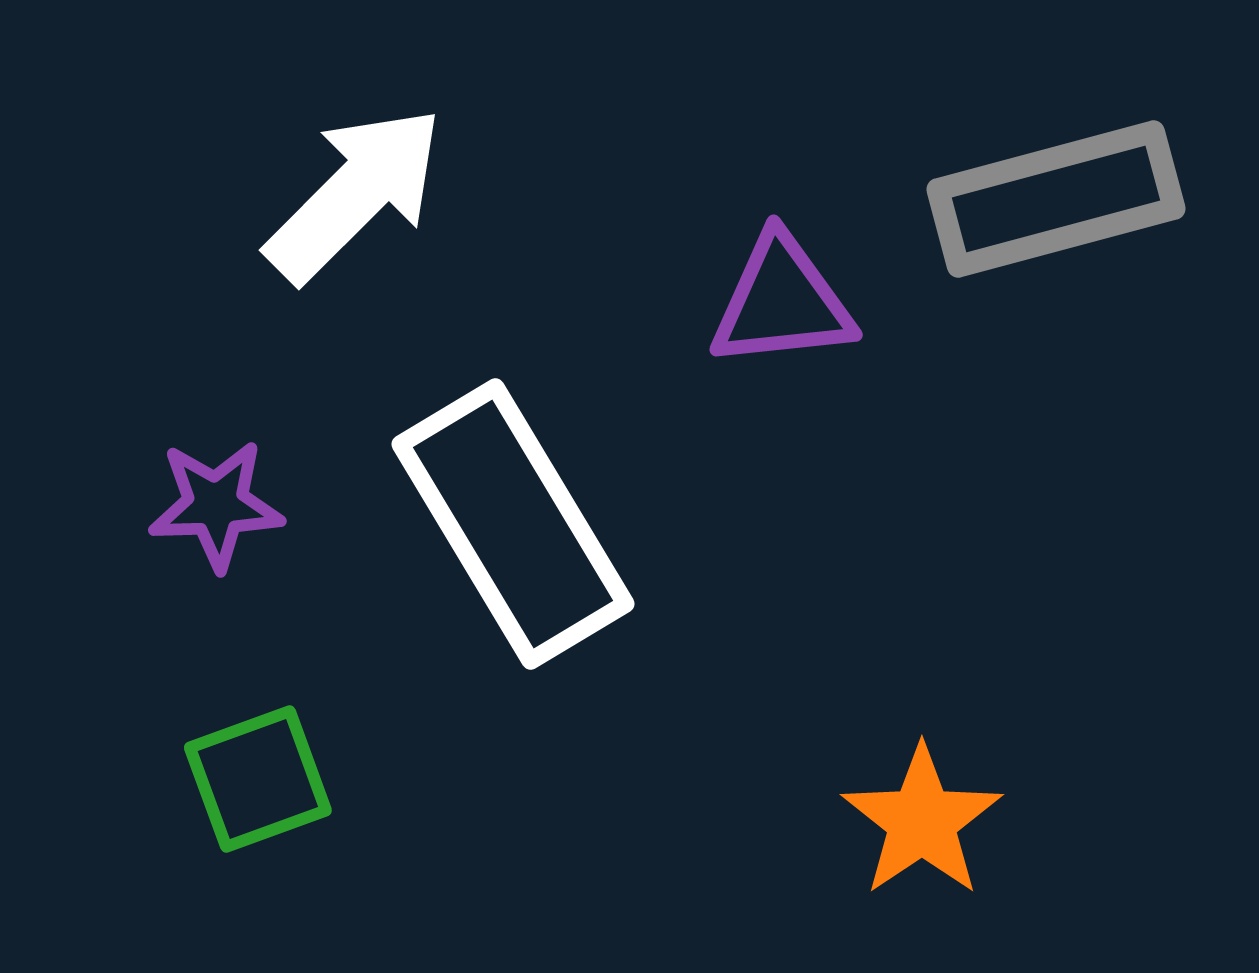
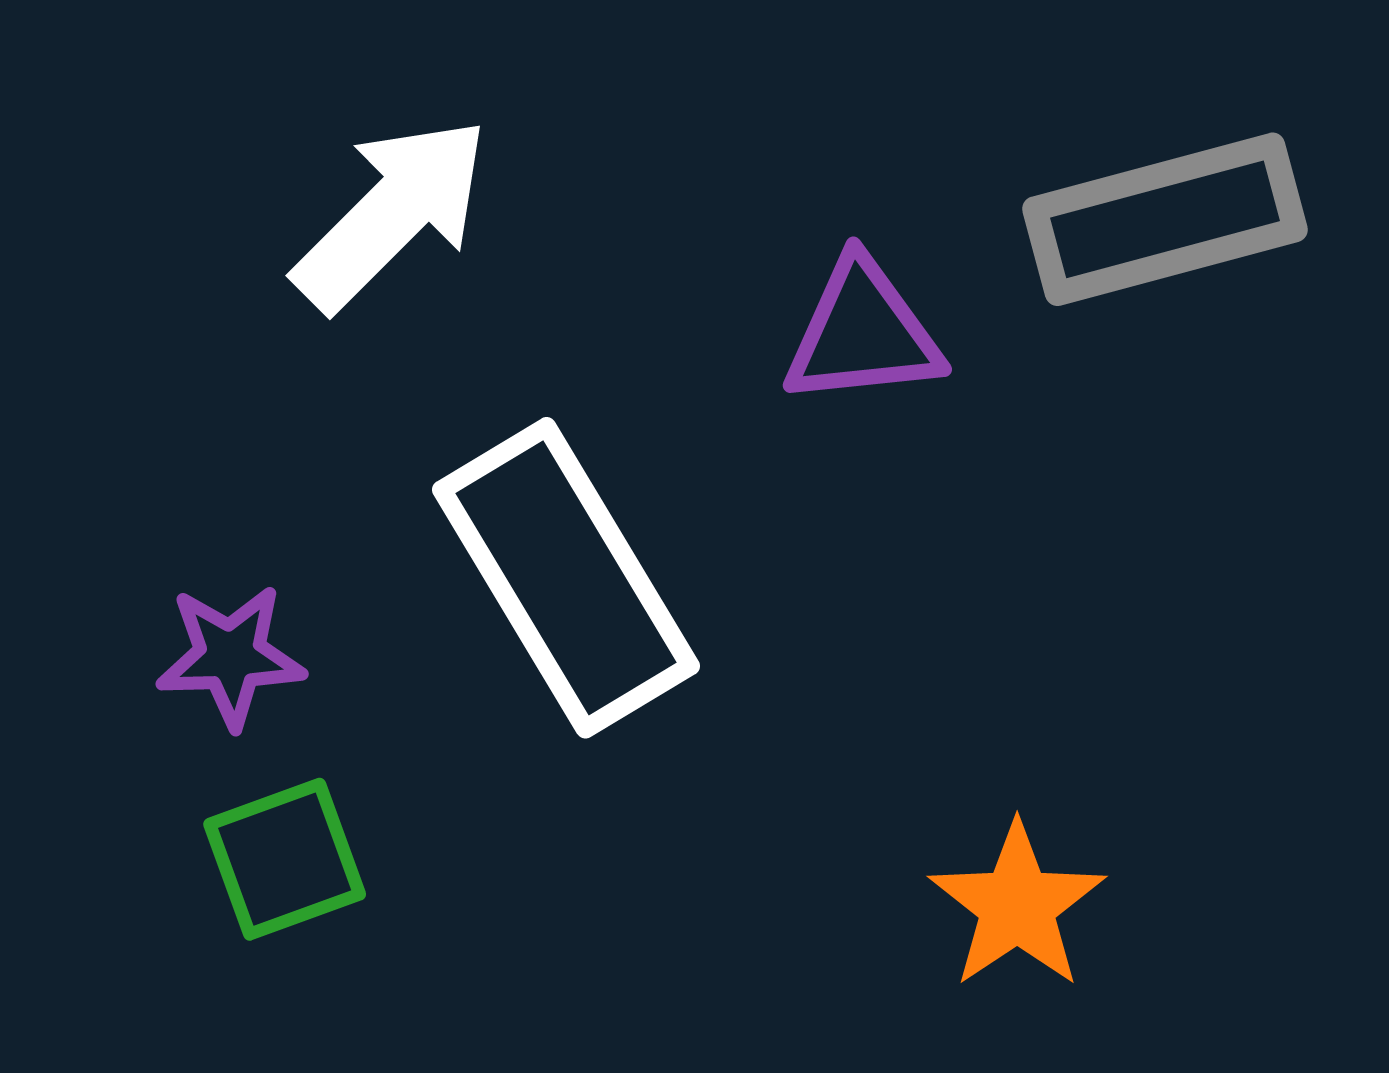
purple star: (216, 505) -> (231, 656), moved

